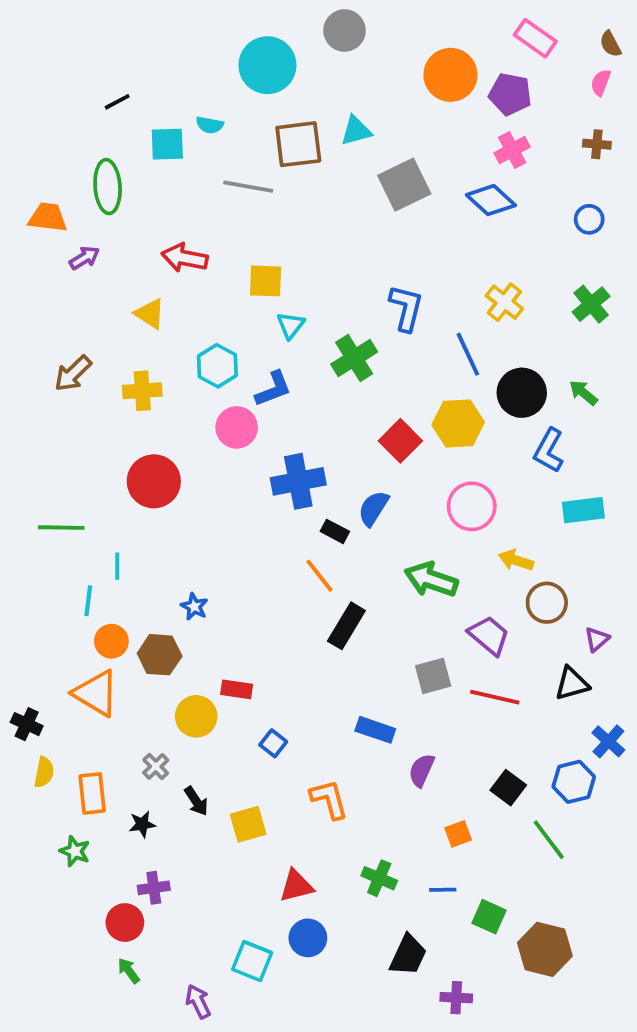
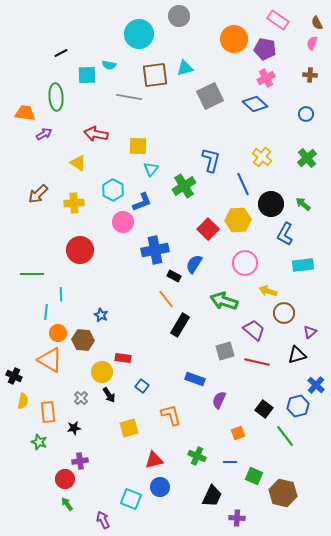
black arrow: (196, 801) -> (109, 395), moved

